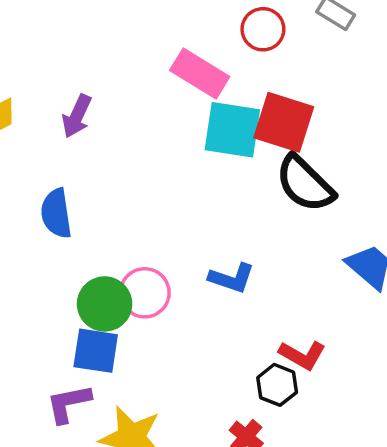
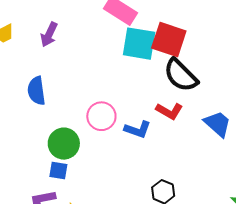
pink circle: (145, 293) -> (101, 116), moved
blue square: (96, 351) -> (58, 170), size x0.7
red L-shape: (302, 355) -> (169, 111), moved

